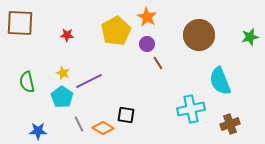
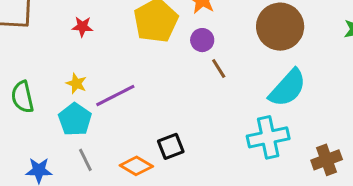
cyan semicircle: (220, 81) -> (288, 88), moved, turned -116
black square: (126, 115) -> (171, 146), turned -30
gray line: (79, 124) -> (85, 160), moved

